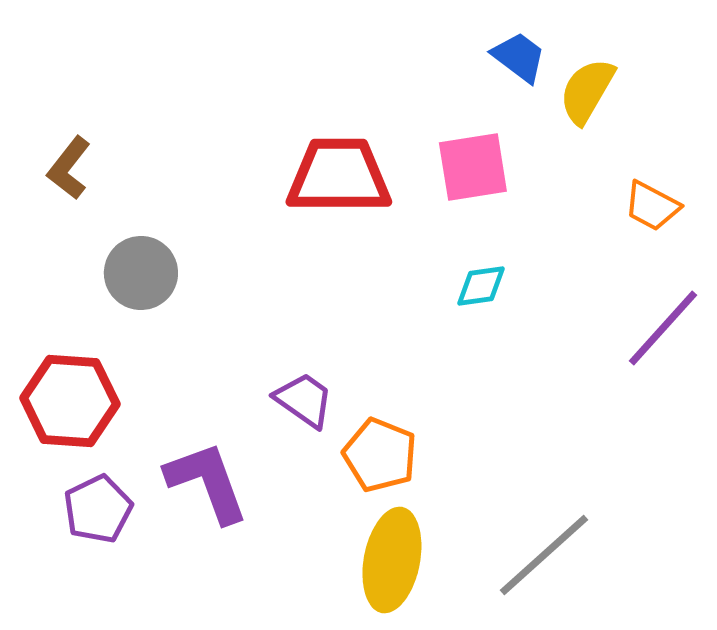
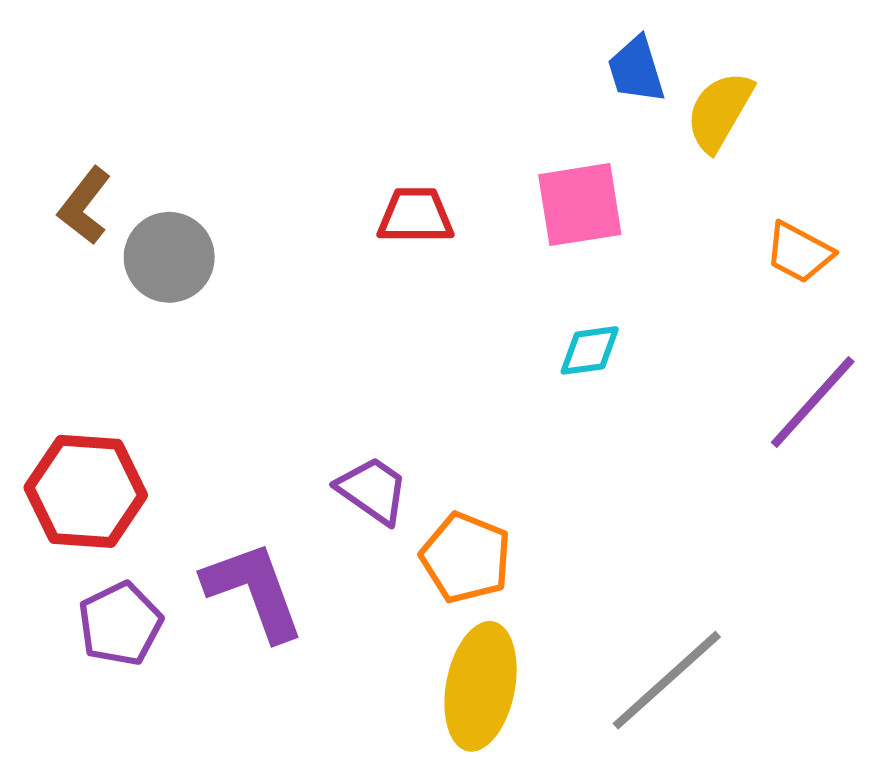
blue trapezoid: (519, 57) -> (636, 70), turned -144
red trapezoid: (339, 176) -> (416, 216), size x0.6
gray circle: (141, 273) -> (169, 257), moved

